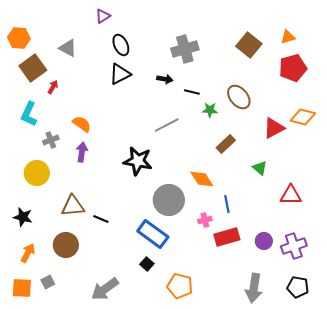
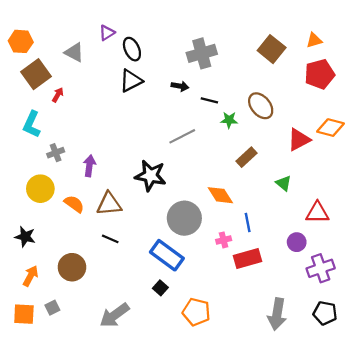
purple triangle: (103, 16) -> (107, 33), moved
orange semicircle: (82, 124) -> (74, 204), moved
brown triangle: (73, 206) -> (109, 204), moved
purple circle: (264, 241) -> (297, 242), moved

